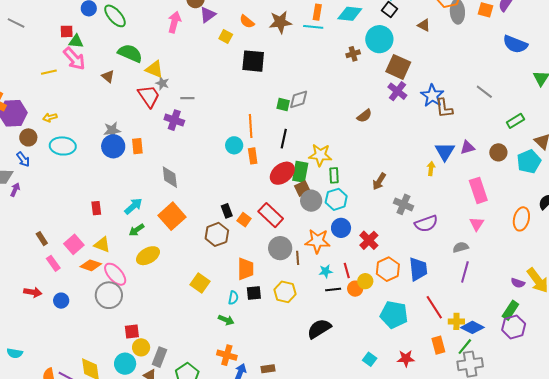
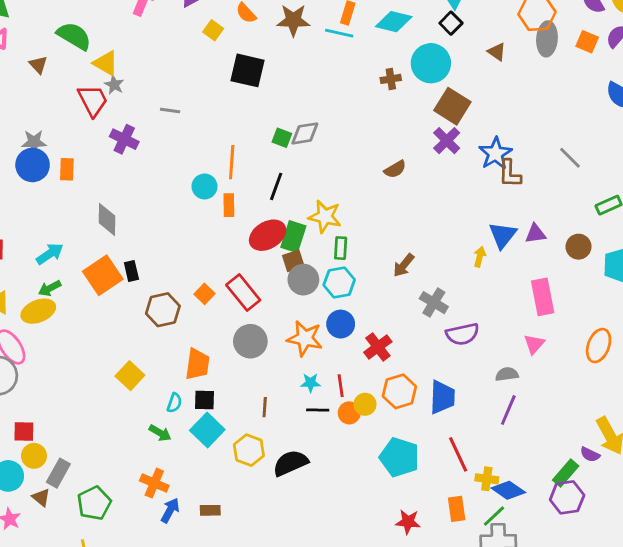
gray line: (187, 98) -> (170, 111), moved
black rectangle: (227, 211) -> (131, 271), moved
yellow ellipse: (148, 256) -> (38, 311), moved
brown line: (298, 258) -> (265, 407), moved
purple semicircle: (518, 283) -> (590, 454), moved
yellow hexagon: (285, 292) -> (249, 450), moved
cyan square: (370, 359) -> (207, 430), moved, size x1.6

